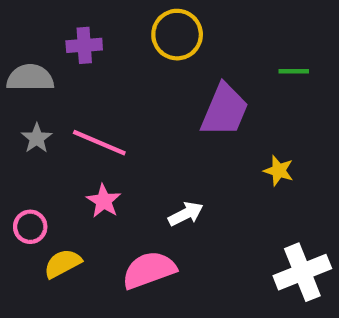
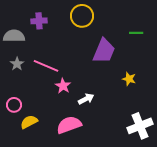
pink star: (104, 201) -> (63, 86), moved

